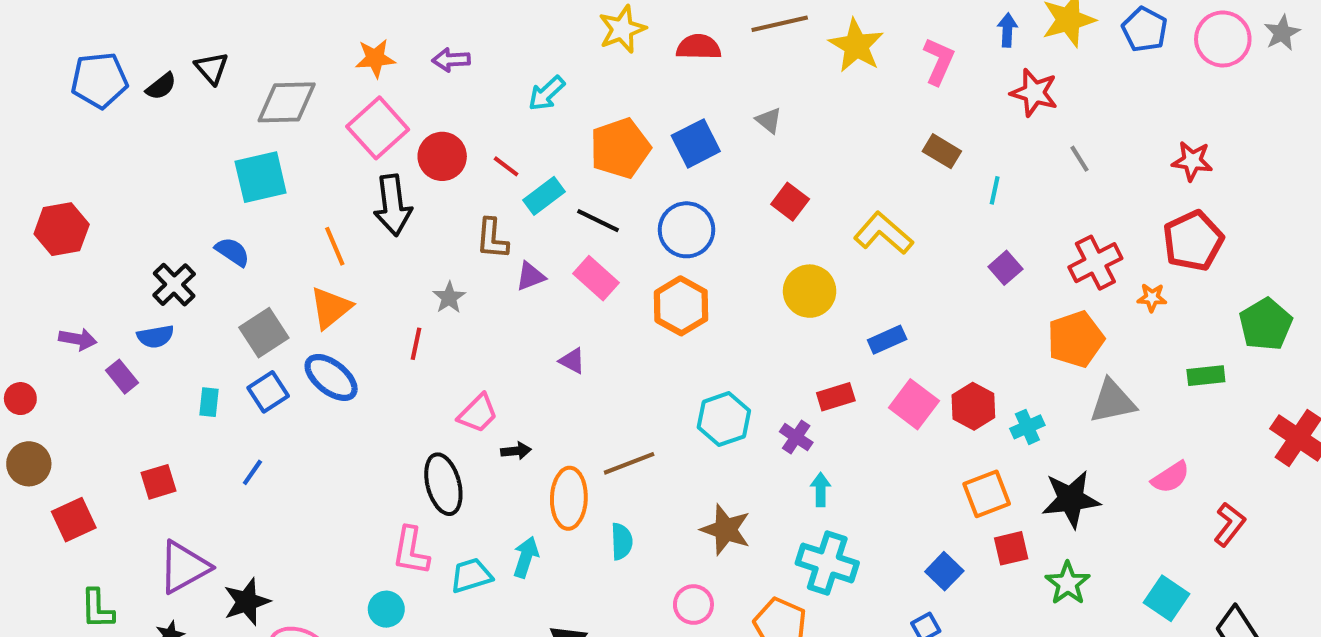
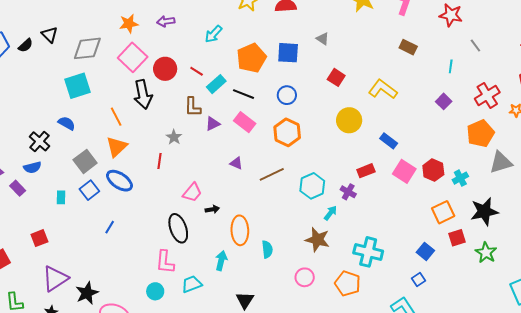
blue square: (696, 143) -> (288, 53), turned 35
cyan line: (995, 190) -> (451, 66), moved
blue circle: (687, 230) -> (287, 95), size x0.7
blue rectangle: (887, 340) -> (389, 141), turned 66
brown line: (629, 463) -> (272, 174), moved
blue line: (252, 472) -> (110, 227), moved
cyan arrow: (821, 489) -> (330, 213), moved, turned 42
cyan trapezoid: (471, 575) -> (192, 284), moved

